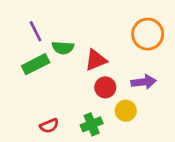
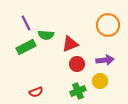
yellow circle: (126, 111) -> (100, 81), moved
green cross: (92, 124) -> (78, 91), moved

